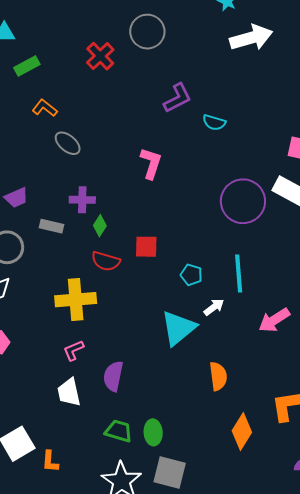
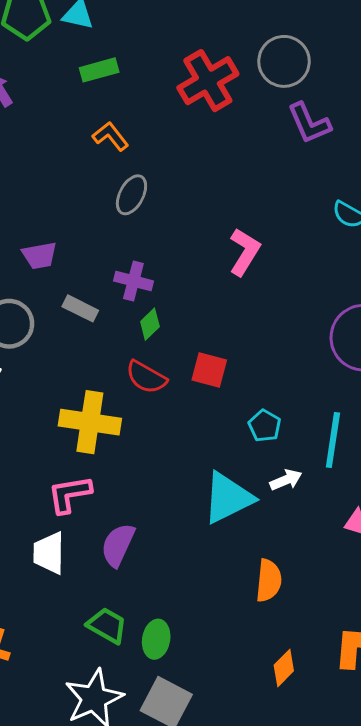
red cross: (100, 56) -> (208, 81), size x1.4
purple L-shape: (178, 98) -> (309, 123), moved, turned 80
gray ellipse: (68, 143) -> (131, 195), turned 64
pink L-shape: (73, 350) -> (70, 494), size x1.4
orange diamond: (242, 431) -> (284, 668), size x0.7

